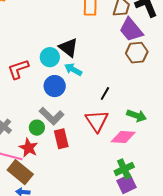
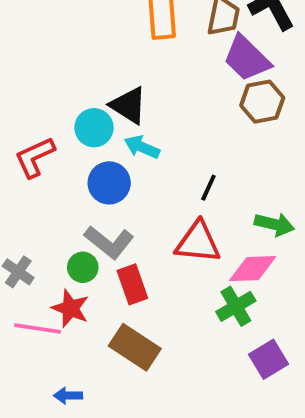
red triangle: (97, 121) -> (198, 242), turned -45
green cross: (124, 169) -> (236, 306), moved
brown rectangle: (20, 172) -> (135, 347), moved

